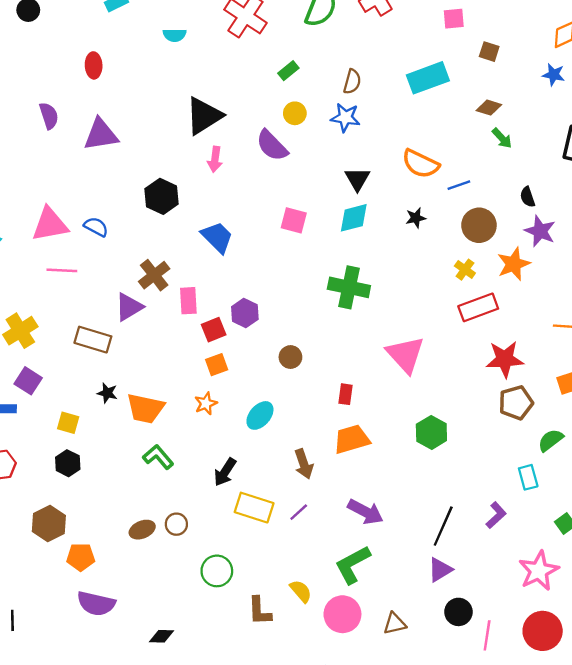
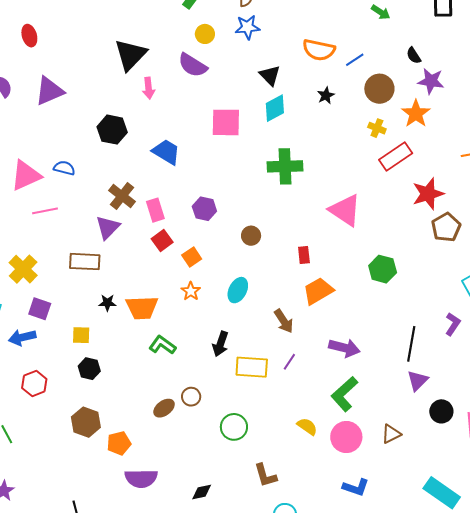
pink square: (294, 220) -> (226, 122), size x1.4
red square: (214, 330) -> (162, 241), moved
brown L-shape: (260, 611) -> (265, 475), moved

